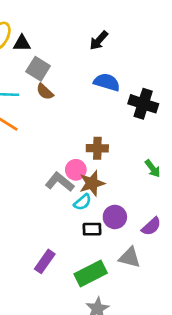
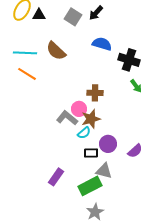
gray square: (38, 69) -> (73, 17), moved
brown semicircle: (45, 92) -> (56, 51), size x1.5
green arrow: (153, 168) -> (136, 86), moved
gray triangle: (130, 257) -> (104, 171), moved

